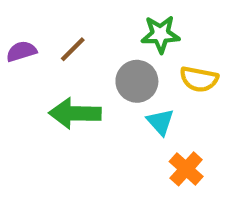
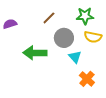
green star: (160, 34) -> (85, 16), moved
brown line: (73, 49) -> (49, 18), moved

